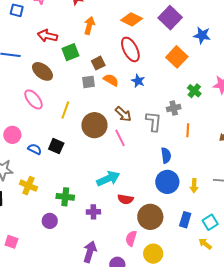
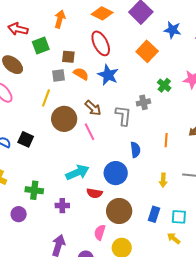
brown square: (98, 63) -> (68, 57), turned 32
blue star: (138, 81) -> (108, 75), size x1.5
yellow line: (65, 110) -> (46, 98), moved
orange line: (188, 130) -> (166, 140), moved
blue circle: (167, 182) -> (116, 173), moved
cyan square: (210, 222) -> (179, 217), turned 35

